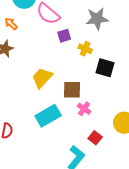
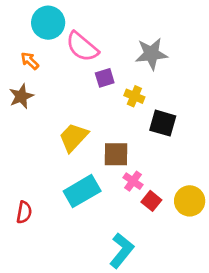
red square: (95, 138) -> (151, 201), moved

